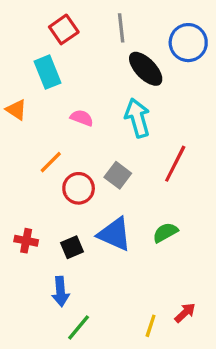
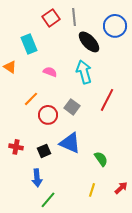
red square: (64, 29) -> (51, 18), moved
green semicircle: (165, 233) -> (101, 159), moved, turned 84
red arrow: (185, 313) -> (121, 188), moved
yellow line: (151, 326) -> (92, 190), moved

